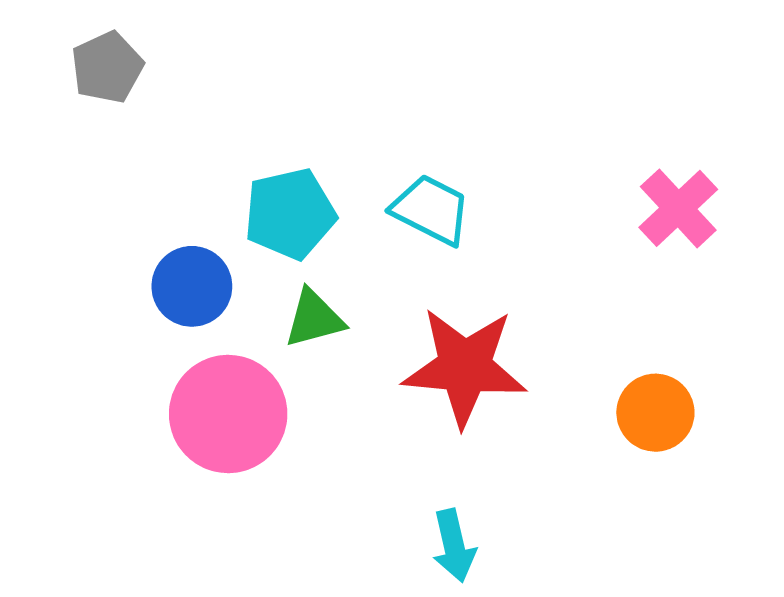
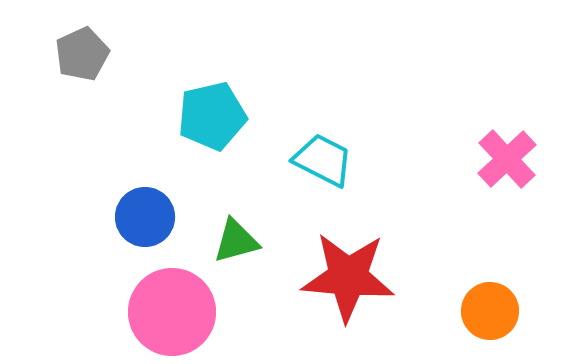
cyan pentagon: (290, 214) -> (212, 116), moved

